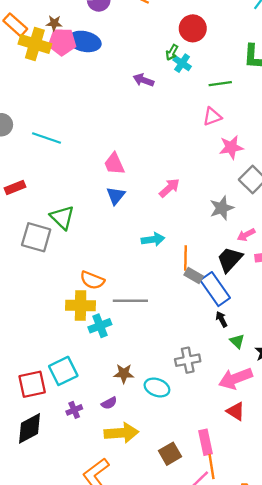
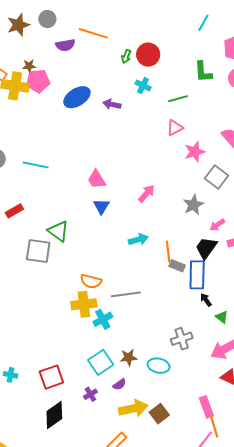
blue ellipse: (84, 41) -> (77, 97), moved, turned -36
green arrow: (172, 52) -> (126, 56), moved
blue rectangle: (215, 289) -> (197, 275), turned 44
cyan square: (63, 371) -> (101, 362), moved
brown square: (170, 454) -> (159, 414), moved

